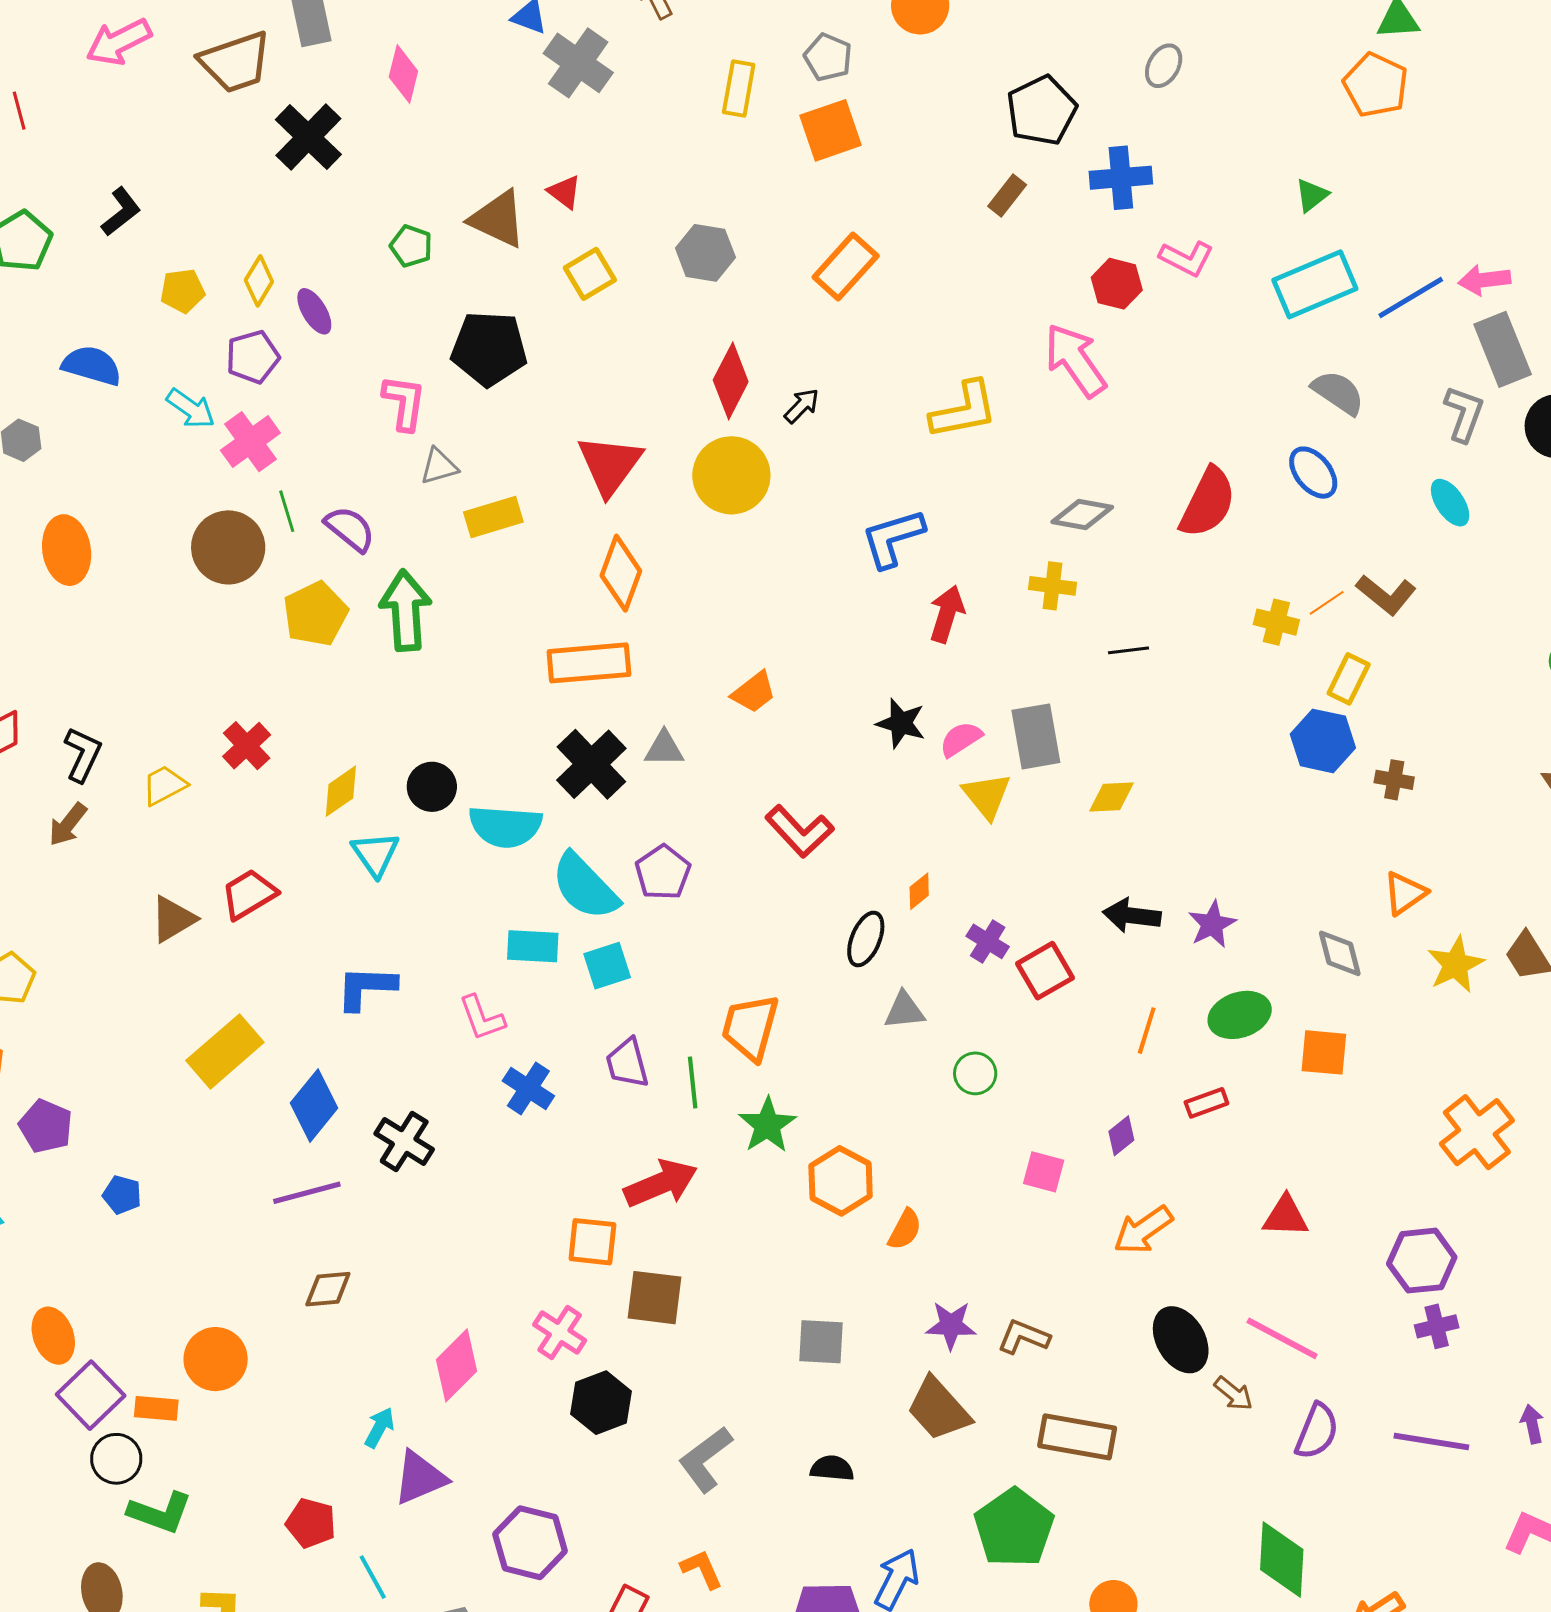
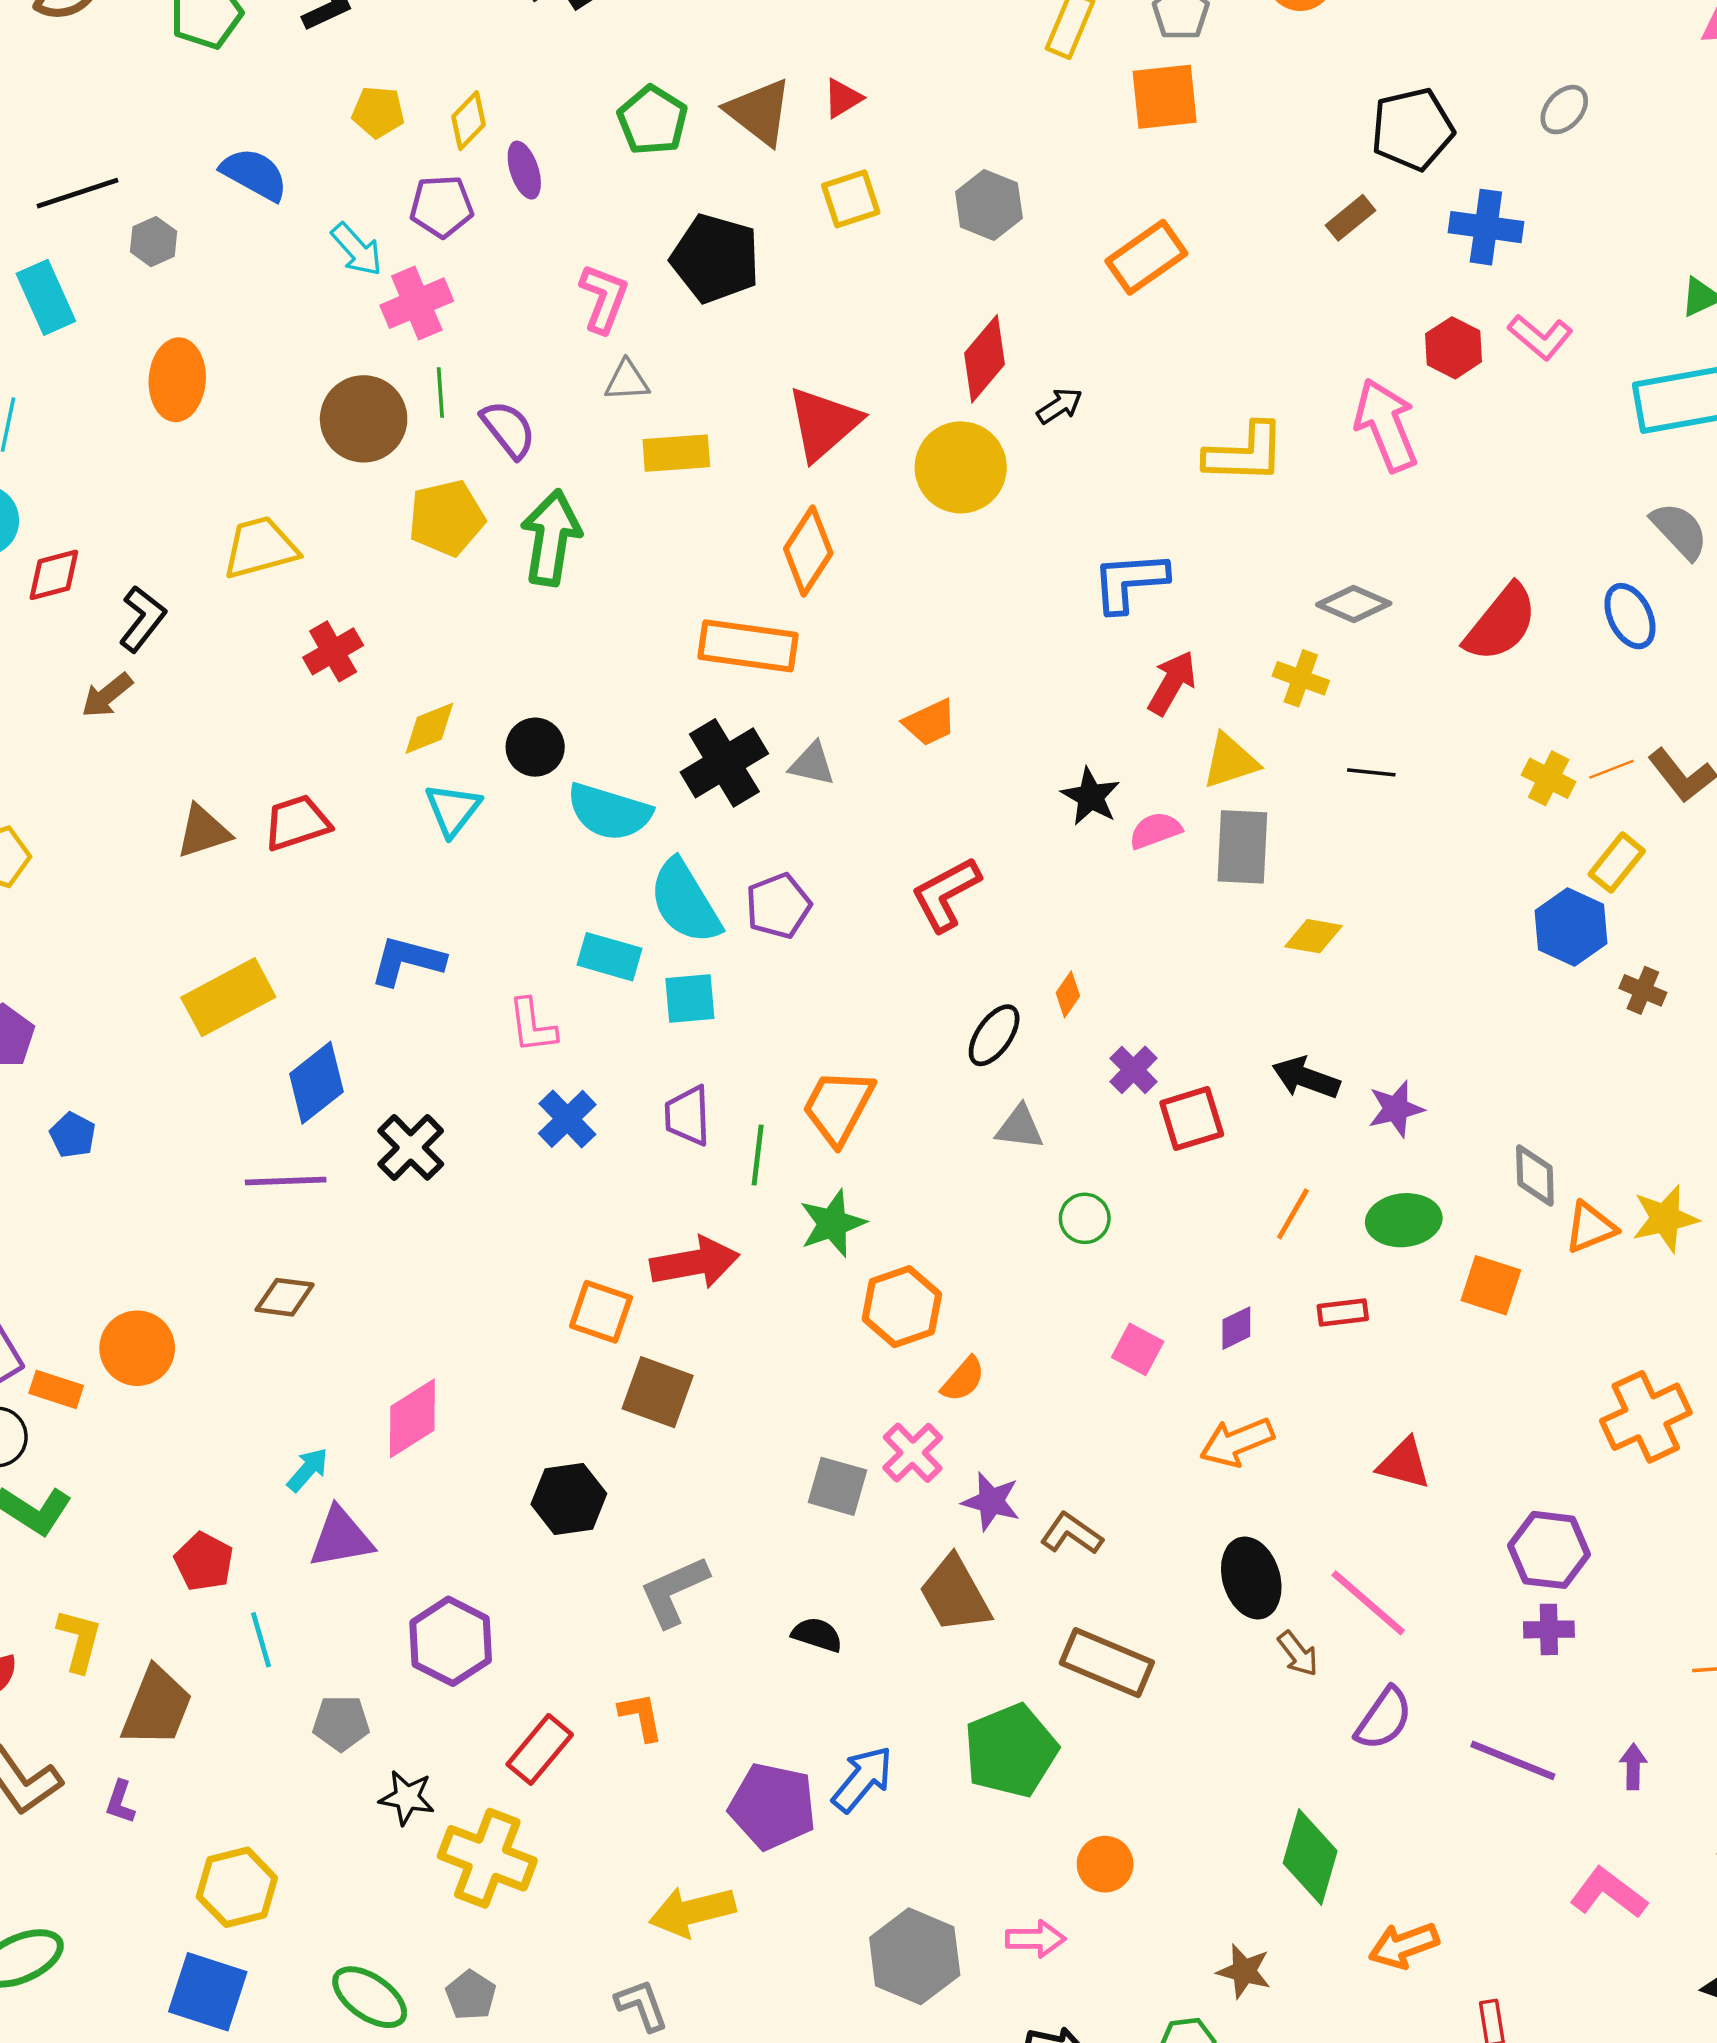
red triangle: (564, 192) -> (843, 98), turned 39
green pentagon: (411, 246) -> (653, 120), size x1.4
yellow trapezoid: (164, 785) -> (260, 548), moved, size x1.4
yellow triangle: (987, 796) -> (1230, 761), moved, turned 38
red L-shape: (799, 831) -> (946, 894), turned 92
orange diamond: (919, 891) -> (1068, 994), turned -30
orange triangle: (1405, 893) -> (1590, 1227), moved
pink cross: (560, 1333) -> (913, 1453), moved

